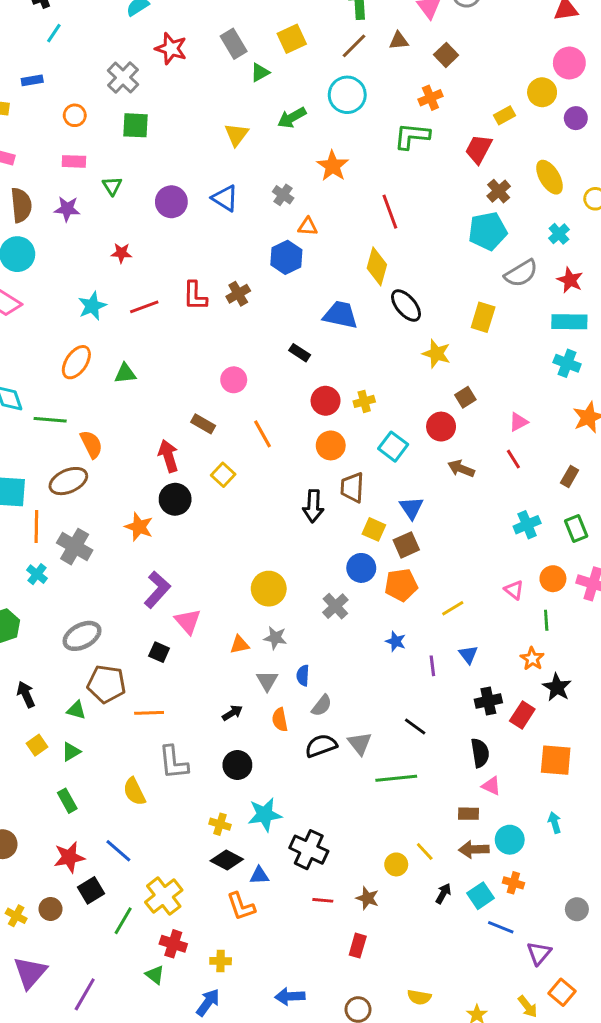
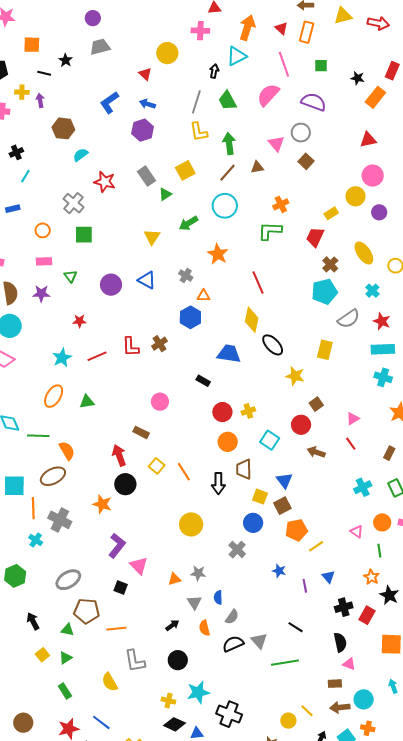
brown square: (446, 55) -> (306, 161), moved
orange line: (262, 434) -> (184, 472), moved
orange pentagon: (401, 585) -> (296, 530), moved
yellow circle: (269, 589) -> (191, 524), moved

